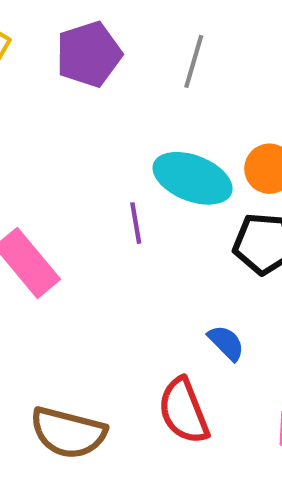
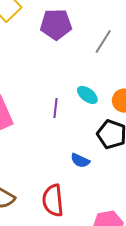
cyan ellipse: (193, 178) -> (87, 95), size x0.6
blue semicircle: (226, 343) -> (80, 161), moved, turned 144

